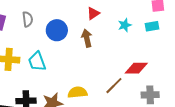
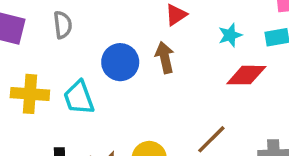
blue circle: (57, 30) -> (120, 62), moved
red diamond: (136, 68) -> (246, 75), moved

